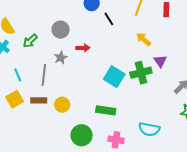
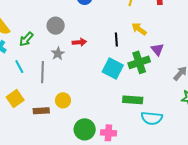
black line: (109, 19) -> (116, 40), moved, turned 32
cyan line: (18, 75) -> (19, 67), moved
brown rectangle: (39, 100) -> (41, 111), moved
green rectangle: (106, 110) -> (133, 100), moved
pink cross: (116, 140) -> (108, 133), moved

